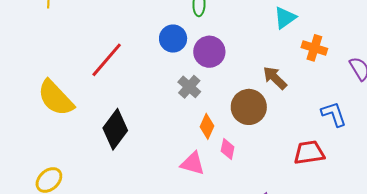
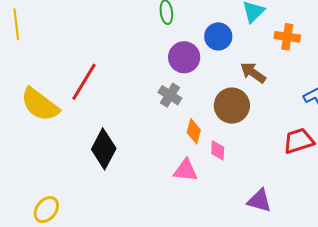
blue circle: (173, 39) -> (218, 36), moved
yellow semicircle: (56, 98) -> (40, 105), moved

